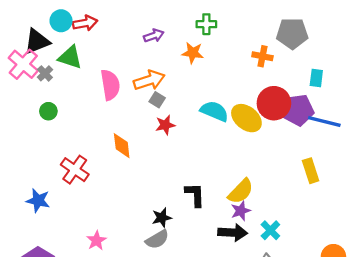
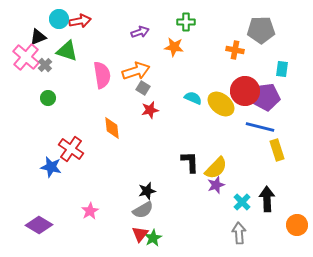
black triangle: (37, 41) -> (38, 37), size x0.7
cyan semicircle: (214, 111) -> (193, 98), size x0.7
blue line: (324, 122) -> (260, 127), moved
black L-shape: (195, 195) -> (190, 162), moved
blue star: (38, 200) -> (51, 167), moved
black arrow: (233, 233) -> (267, 199), moved, turned -95

